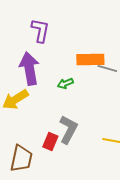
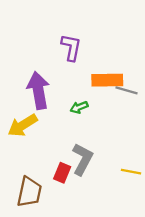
purple L-shape: (40, 30) -> (71, 47), moved

